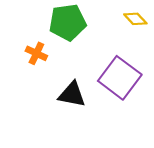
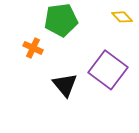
black triangle: (72, 94) -> (65, 85), turned 40

